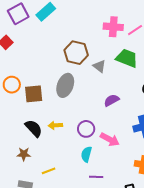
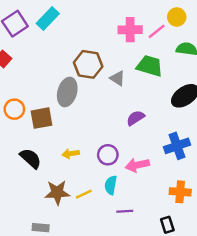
gray ellipse: (65, 85) -> (67, 92), moved
black semicircle: (34, 128) -> (31, 158), moved
pink arrow: (110, 139) -> (137, 165), turned 144
brown star: (24, 154) -> (57, 193), moved, size x1.5
yellow line: (49, 171) -> (84, 194), moved

